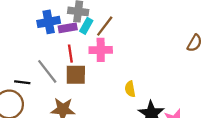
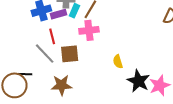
red line: (70, 54) -> (52, 36), moved
black line: (22, 82) -> (25, 74), moved

